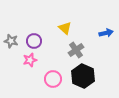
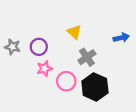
pink star: (30, 60) -> (45, 69), moved
pink circle: (53, 79) -> (66, 81), moved

